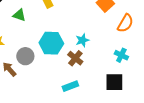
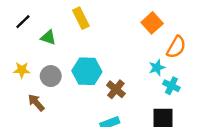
cyan star: (82, 40) -> (157, 68), moved
gray circle: (25, 56) -> (51, 76), moved

